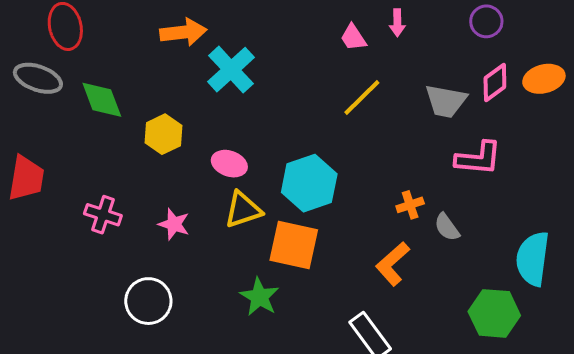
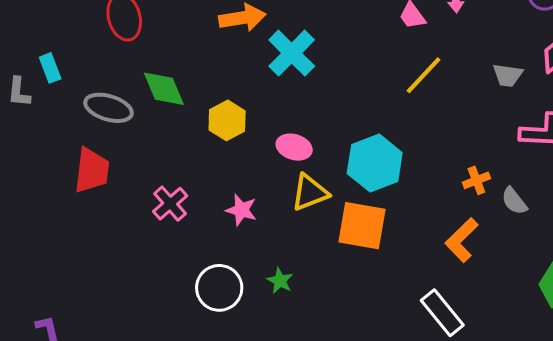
gray ellipse: (38, 78) -> (109, 108), moved
gray trapezoid: (446, 101) -> (508, 75), size x0.7
pink cross: (103, 215) -> (170, 204), turned 33
green star: (259, 297) -> (280, 281), moved, size x0.7

